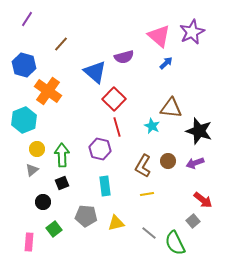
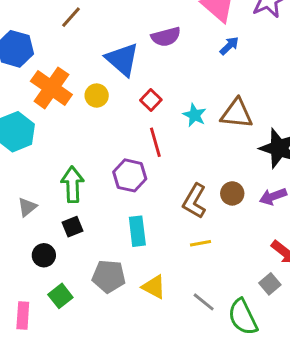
red square: (114, 99) -> (151, 100), size x0.6
cyan star: (152, 126) -> (195, 115), moved
yellow circle: (37, 149) -> (97, 96), moved
yellow triangle: (116, 223) -> (154, 287), turned 42

